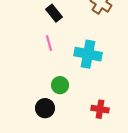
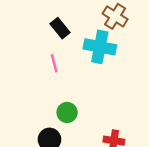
cyan cross: (88, 54) -> (100, 47), moved

